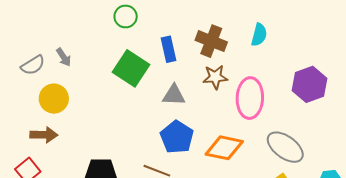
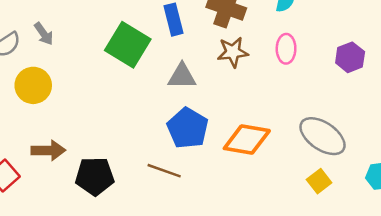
purple hexagon: (310, 84) -> (350, 57), size x0.7
pink ellipse: (250, 98) -> (286, 49), moved, size x0.6
brown arrow: (44, 135) -> (48, 150), moved

